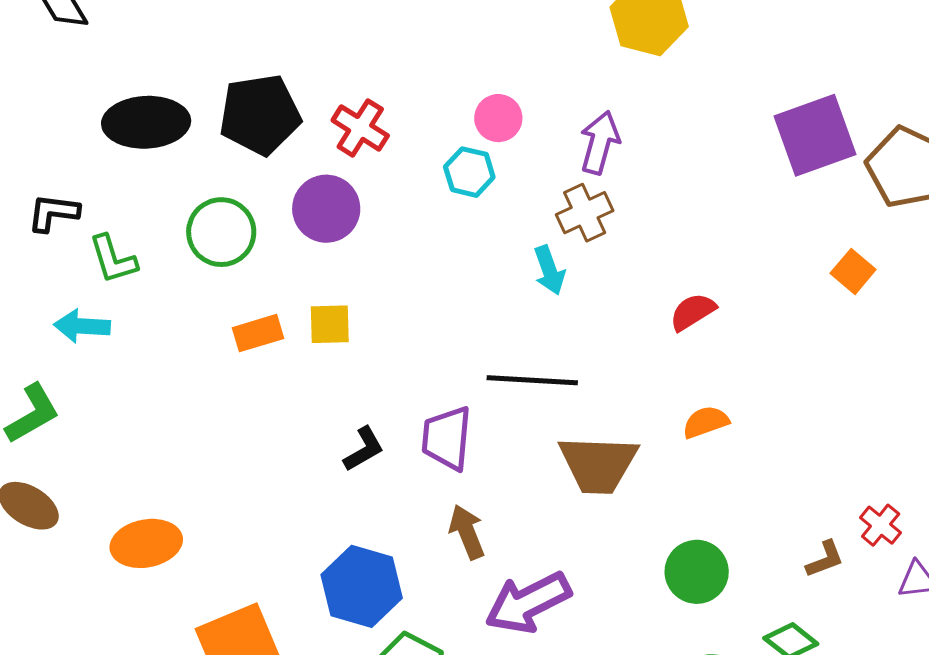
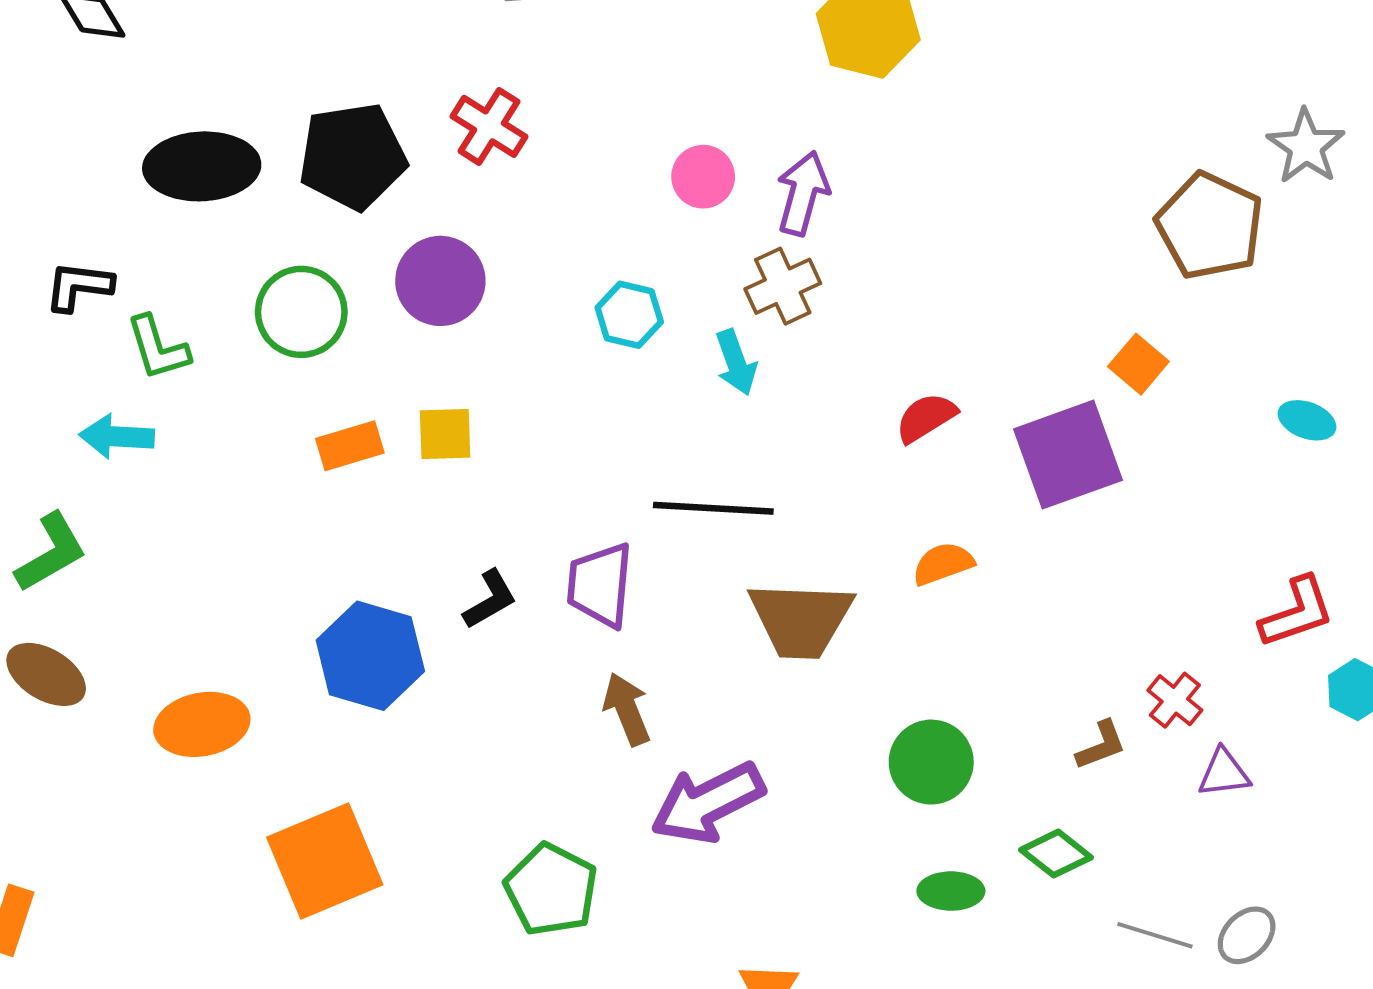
pink circle: (498, 118) -> (703, 177), moved
red cross: (360, 128) -> (489, 126), moved
purple square: (815, 135) -> (1068, 455), moved
cyan hexagon: (469, 172) -> (629, 315), moved
blue hexagon: (362, 586) -> (370, 656), moved

